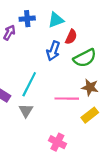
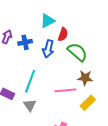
blue cross: (27, 19) -> (25, 42), moved
green semicircle: (85, 58) -> (77, 52), turned -105

